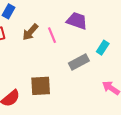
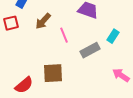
pink line: (52, 35) -> (64, 35), moved

